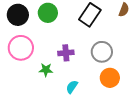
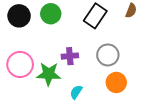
pink circle: (21, 48) -> (20, 64), moved
green star: (46, 70) -> (49, 74), size x1.6

